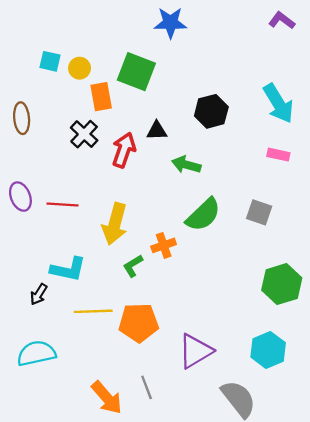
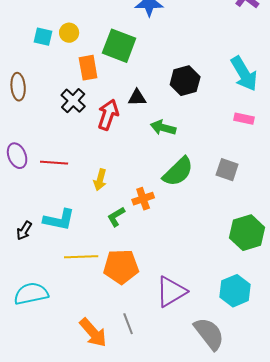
yellow circle: (80, 68) -> (69, 33), moved
yellow arrow: (115, 224) -> (100, 180), size x0.6
black arrow: (39, 294) -> (24, 231), moved

